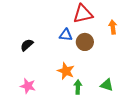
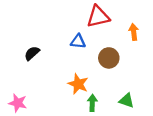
brown circle: (85, 42) -> (109, 58), moved
pink star: (28, 86) -> (18, 103), moved

